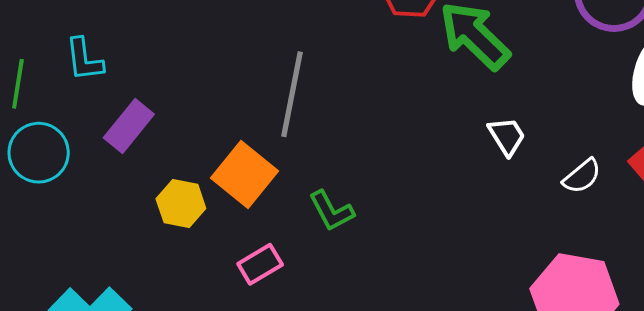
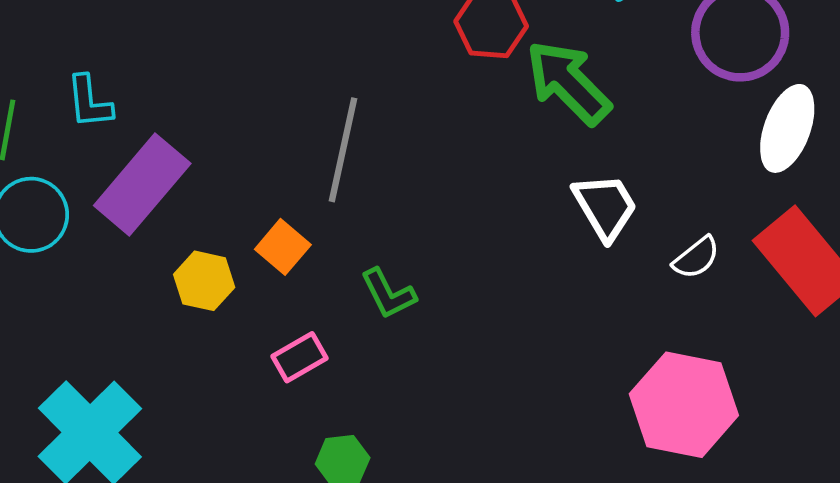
purple rectangle: (129, 126) -> (142, 184), size x1.5
white trapezoid: (507, 136) -> (605, 207), size x1.4
orange square: (245, 175) -> (283, 247), size x0.7

